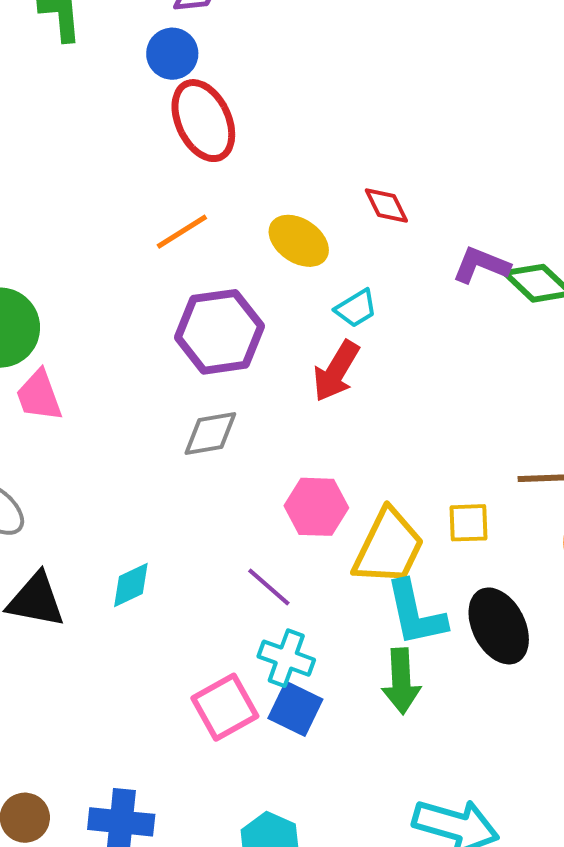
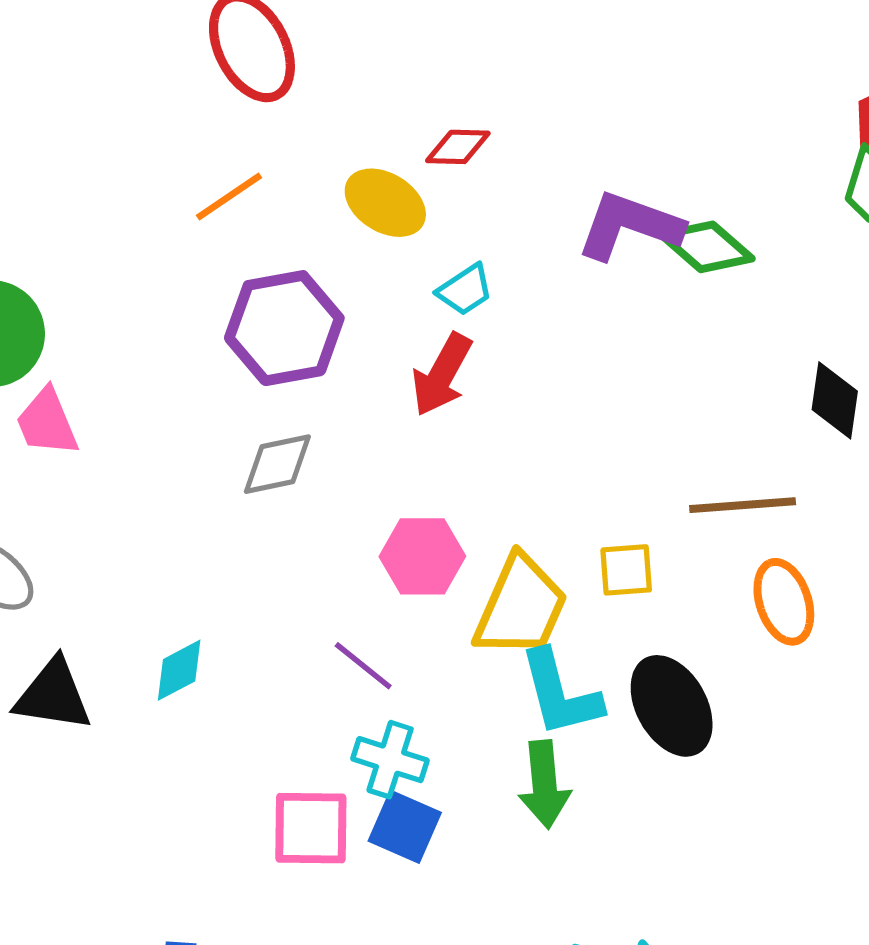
red diamond: (386, 206) -> (458, 147), moved, turned -60
purple L-shape: (481, 265) -> (630, 226), size x1.4
pink square: (225, 707) -> (311, 828), turned 32

